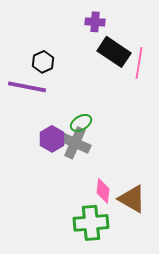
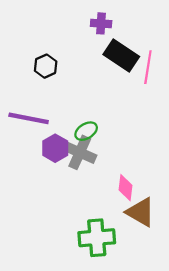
purple line: (27, 87) -> (29, 118), moved
pink diamond: (103, 191) -> (126, 188), moved

